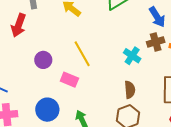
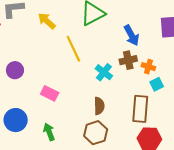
yellow line: (82, 54) -> (73, 49), moved
pink rectangle: (69, 80) -> (50, 93), moved

